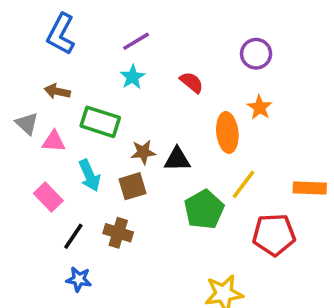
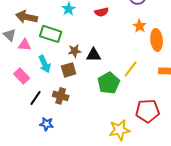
red semicircle: (192, 82) -> (102, 12), turned 128
brown arrow: (57, 91) -> (27, 17), size x1.5
orange ellipse: (227, 132) -> (157, 40), moved
red pentagon: (274, 235) -> (148, 111), moved
blue star: (79, 279) -> (47, 124), moved

